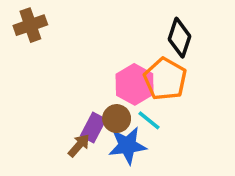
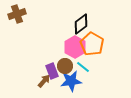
black diamond: (179, 38) -> (81, 24), moved, turned 35
purple rectangle: (93, 128) -> (52, 71), turned -49

